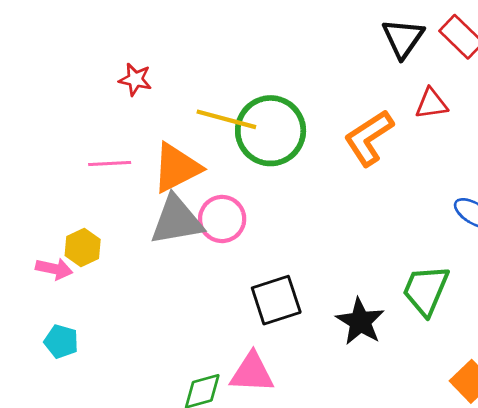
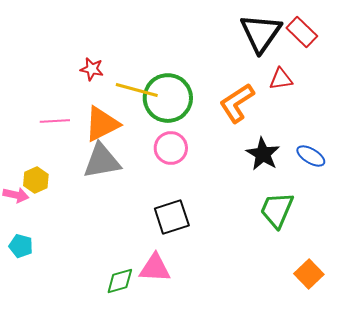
black triangle: (403, 38) -> (261, 33), size x1.4
red star: (135, 79) -> (92, 69), moved
pink circle: (222, 219) -> (171, 148), moved
black star: (360, 321) -> (263, 154), moved

